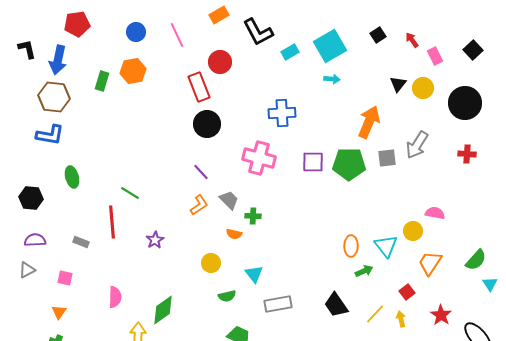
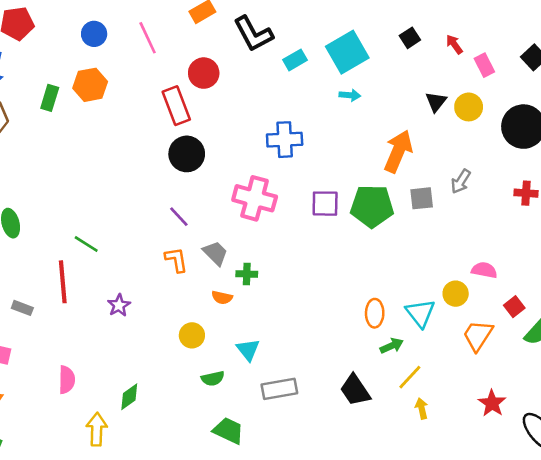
gray arrow: (417, 145) -> (461, 181), size x0.7
orange L-shape: (199, 205) -> (176, 260), turned -65
red square: (407, 292) -> (514, 307), moved
green diamond: (163, 310) -> (129, 397), size x0.7
yellow line: (375, 314) -> (410, 377), moved
yellow arrow: (401, 319) -> (422, 408), moved

